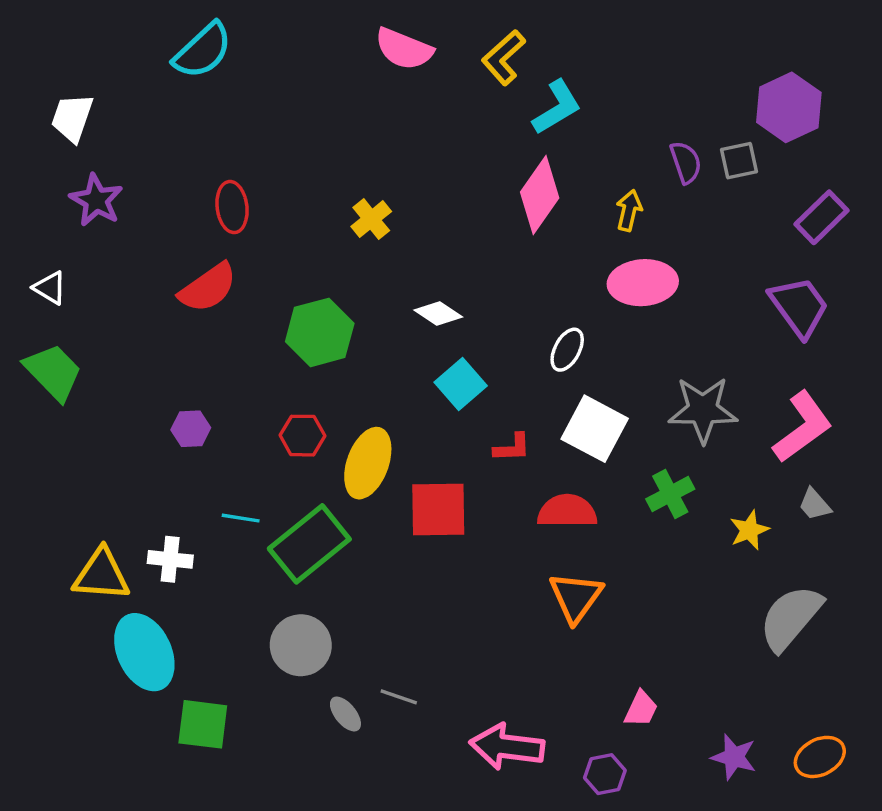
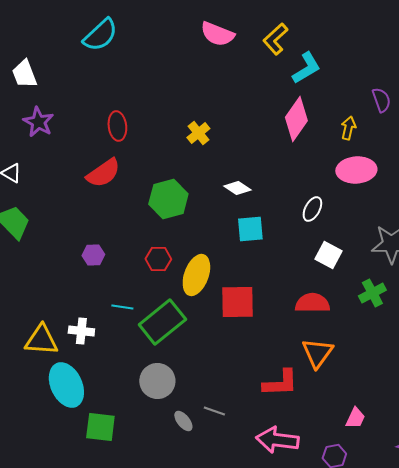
white trapezoid: (72, 118) -> (24, 74), turned -40
cyan square: (461, 384) -> (250, 229), turned 36
white square: (595, 429) -> (328, 255), size x0.7
red L-shape: (512, 448) -> (280, 383), moved, size x1.6

